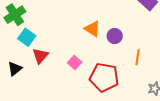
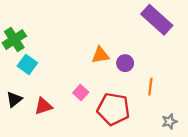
orange triangle: (92, 29) -> (100, 55), turned -42
red triangle: (40, 56) -> (43, 106), moved, turned 30

